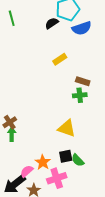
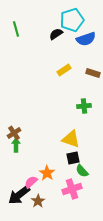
brown rectangle: (83, 81) -> (93, 73), moved
black square: (66, 156) -> (73, 158), moved
pink cross: (57, 178) -> (72, 189), moved

